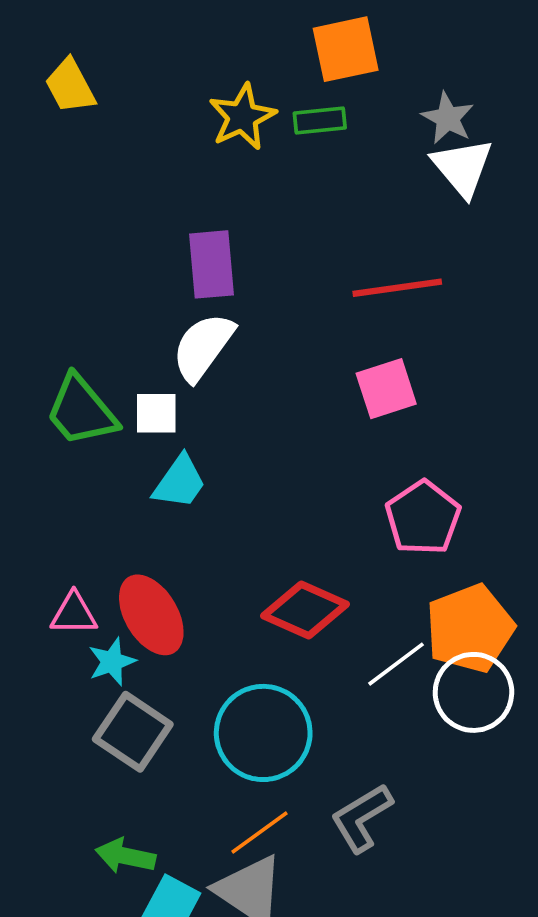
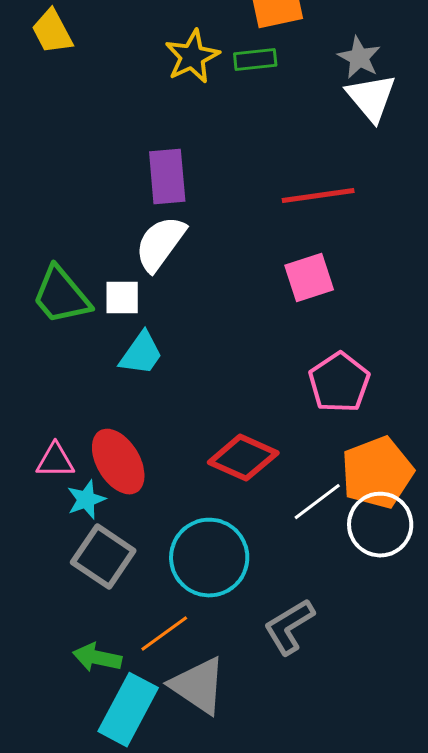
orange line: (259, 833) -> (164, 634), moved

